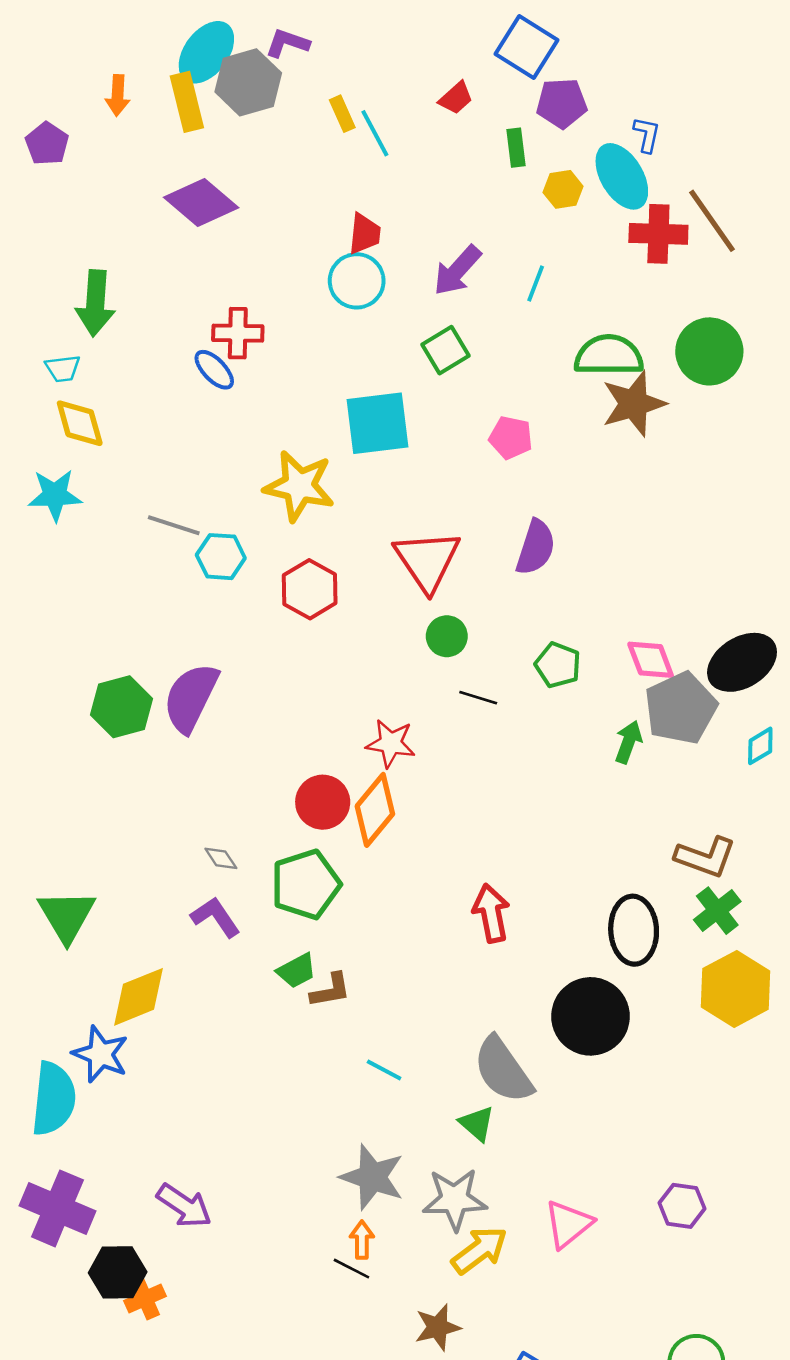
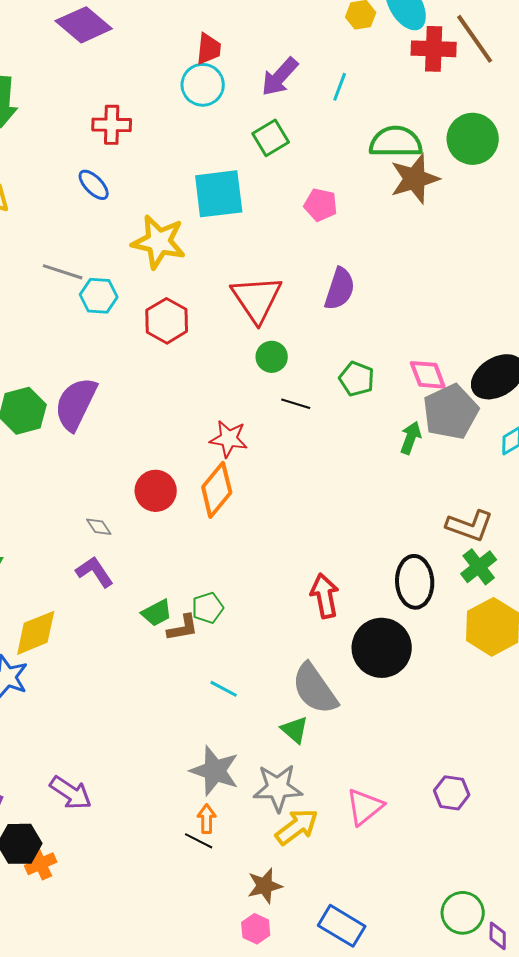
blue ellipse: (214, 370) -> (94, 185), moved
red circle: (323, 802) -> (156, 491), moved
green pentagon: (306, 884) -> (208, 608), moved, size x0.6
red arrow: (491, 913) -> (325, 596), moved

